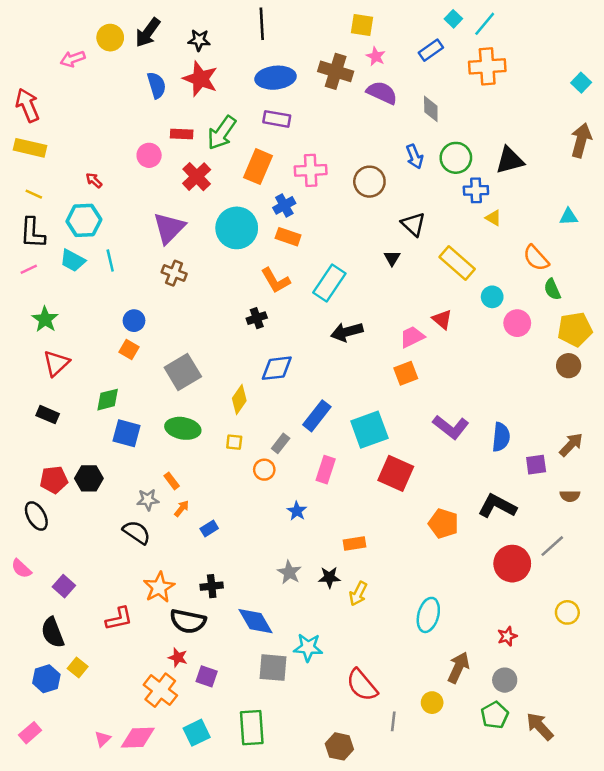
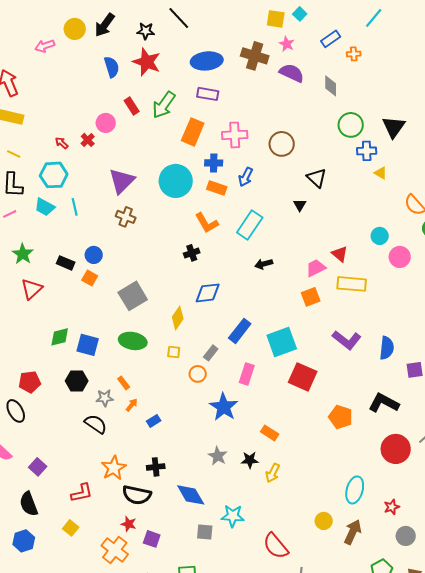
cyan square: (453, 19) -> (300, 14), moved
black line: (262, 24) -> (179, 18), moved, turned -40
orange cross: (487, 66) -> (354, 54), moved, size x0.5
red rectangle: (182, 134) -> (132, 106), turned 54
blue arrow: (415, 157) -> (246, 177), moved, turned 48
black triangle: (510, 160) -> (394, 127), turned -40
red cross: (197, 177) -> (88, 140), moved, size x0.6
blue cross: (284, 205) -> (214, 163), turned 30
yellow rectangle: (457, 263) -> (352, 284), moved, turned -36
black arrow: (347, 332) -> (264, 264), size x0.7
green diamond: (108, 400) -> (60, 337), moved
black rectangle: (48, 415) -> (66, 263), moved
black hexagon: (89, 478) -> (77, 381), moved
blue star: (297, 511) -> (224, 407), size x1.8
orange rectangle: (354, 544) -> (270, 433), turned 42
cyan ellipse: (428, 615) -> (355, 490), moved
yellow square: (78, 668) -> (71, 528), moved
gray square: (273, 668) -> (205, 532), size x0.7
gray circle: (505, 680) -> (406, 536), moved
yellow circle: (432, 703) -> (324, 521), moved

